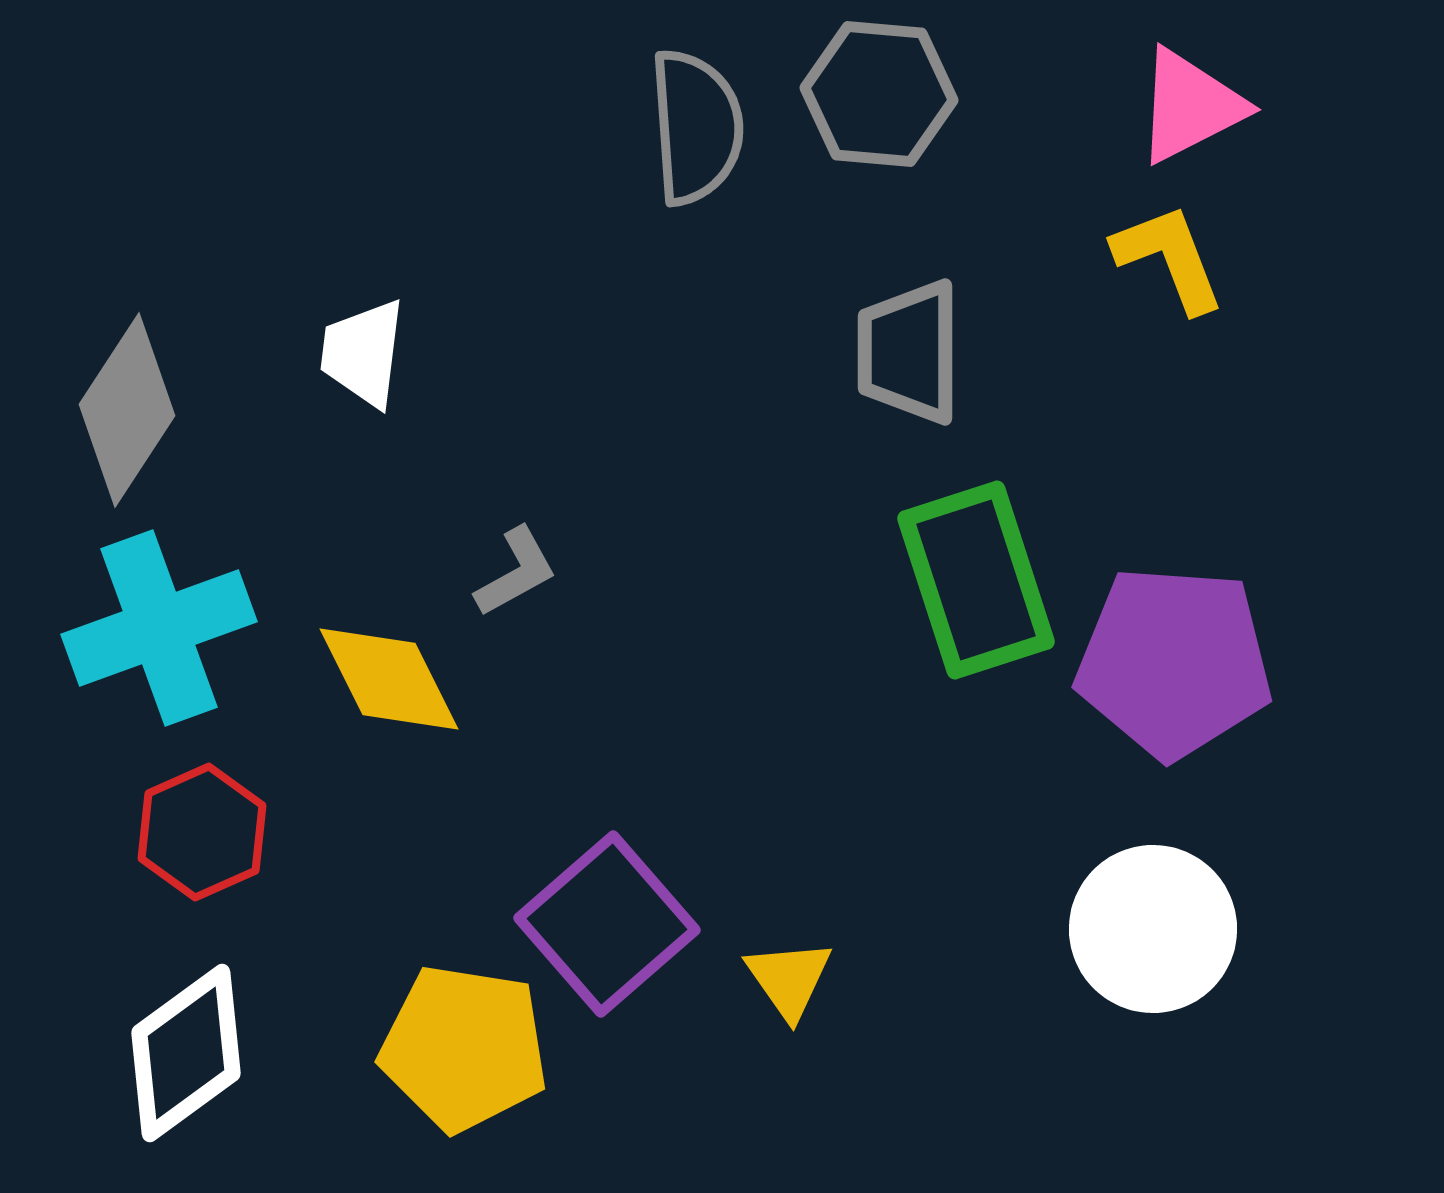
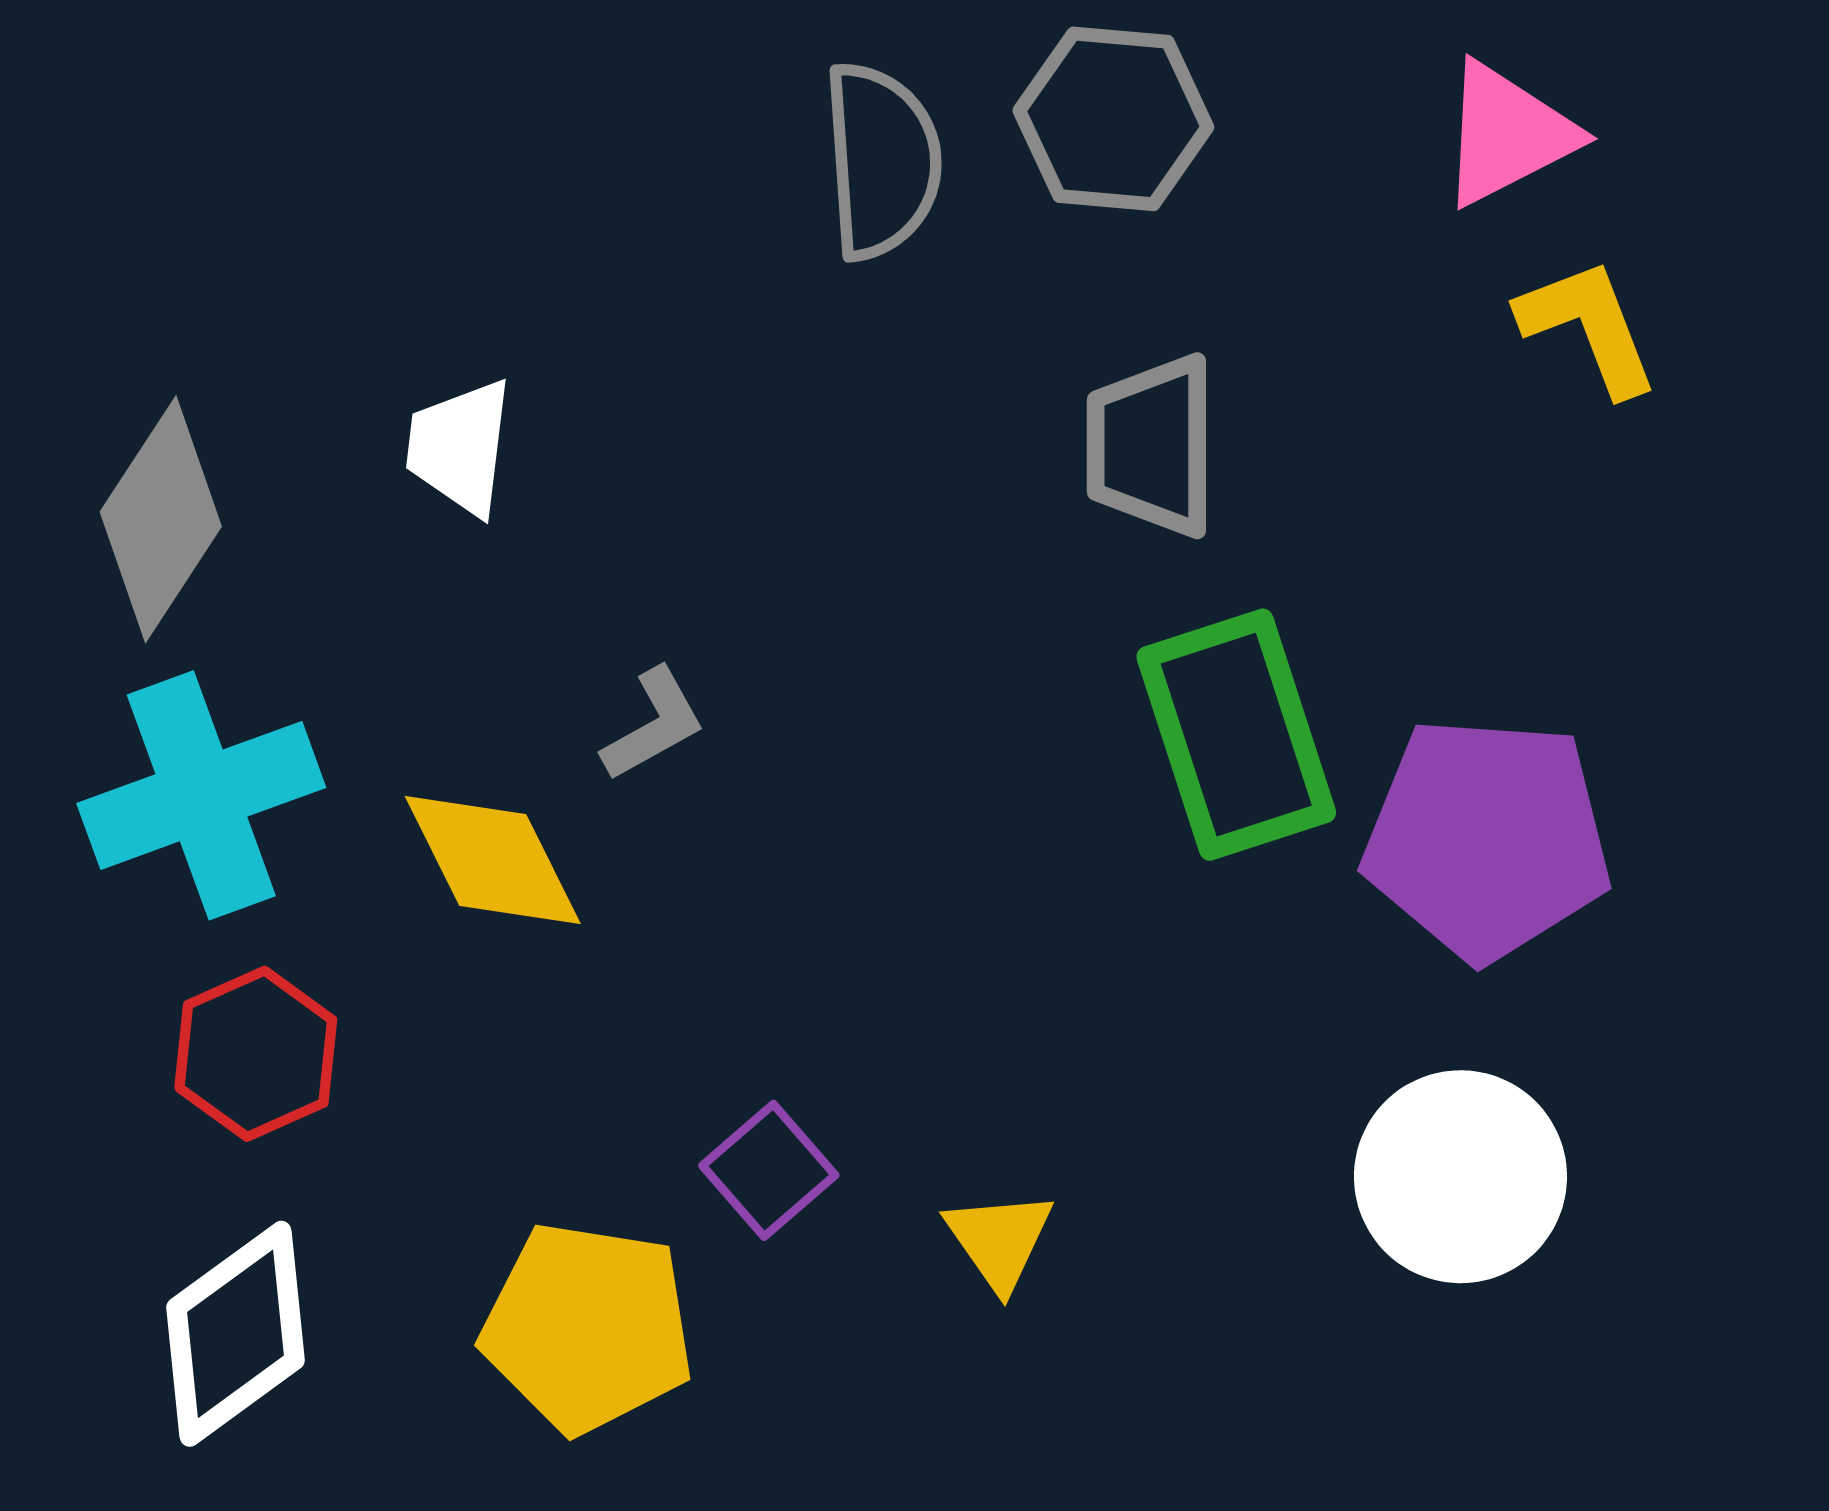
yellow L-shape: (1169, 258) -> (1588, 327), moved
purple square: (607, 924) -> (769, 1170), size x0.6

